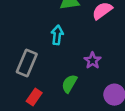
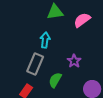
gray rectangle: (27, 63) -> (35, 64), moved

